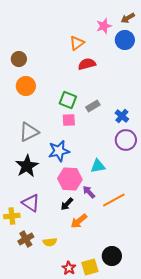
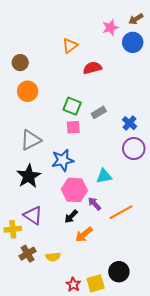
orange triangle: (77, 43) -> (70, 46), moved

